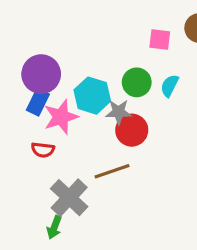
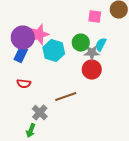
gray star: (119, 112) -> (92, 53), moved
pink star: (61, 117) -> (39, 35), moved
red circle: (132, 130) -> (92, 70), moved
gray cross: (69, 198) -> (40, 113), size x0.7

